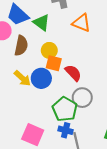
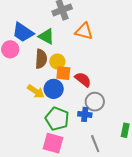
brown semicircle: (21, 46) -> (41, 59), moved
green pentagon: (65, 109) -> (57, 119), moved
blue cross: (66, 130) -> (85, 114), moved

